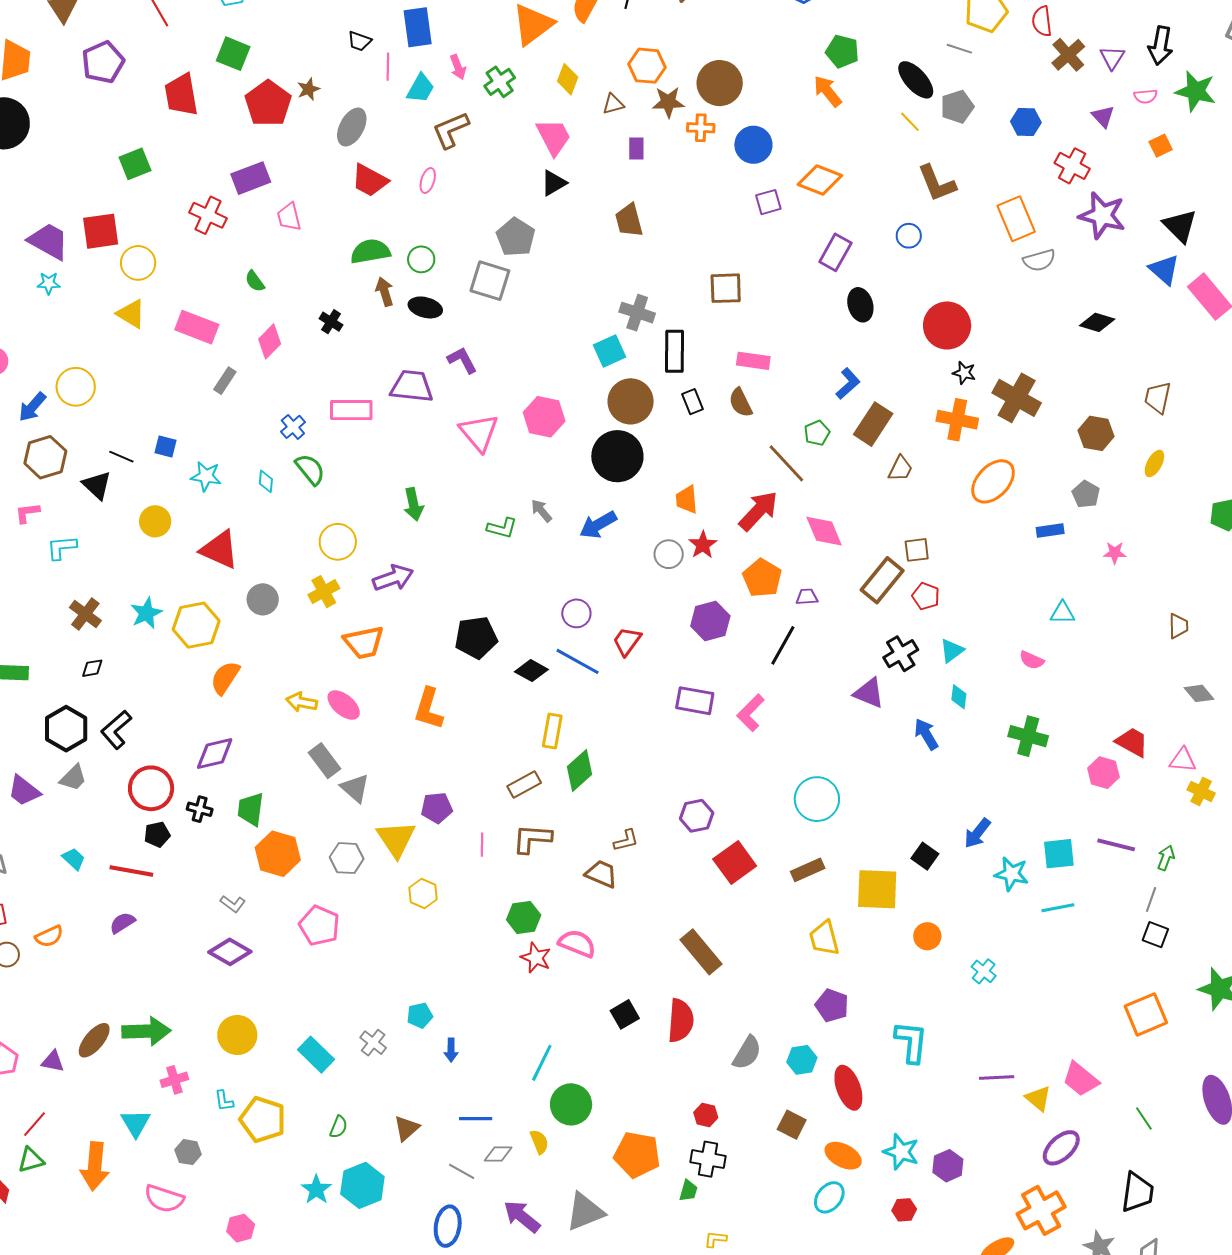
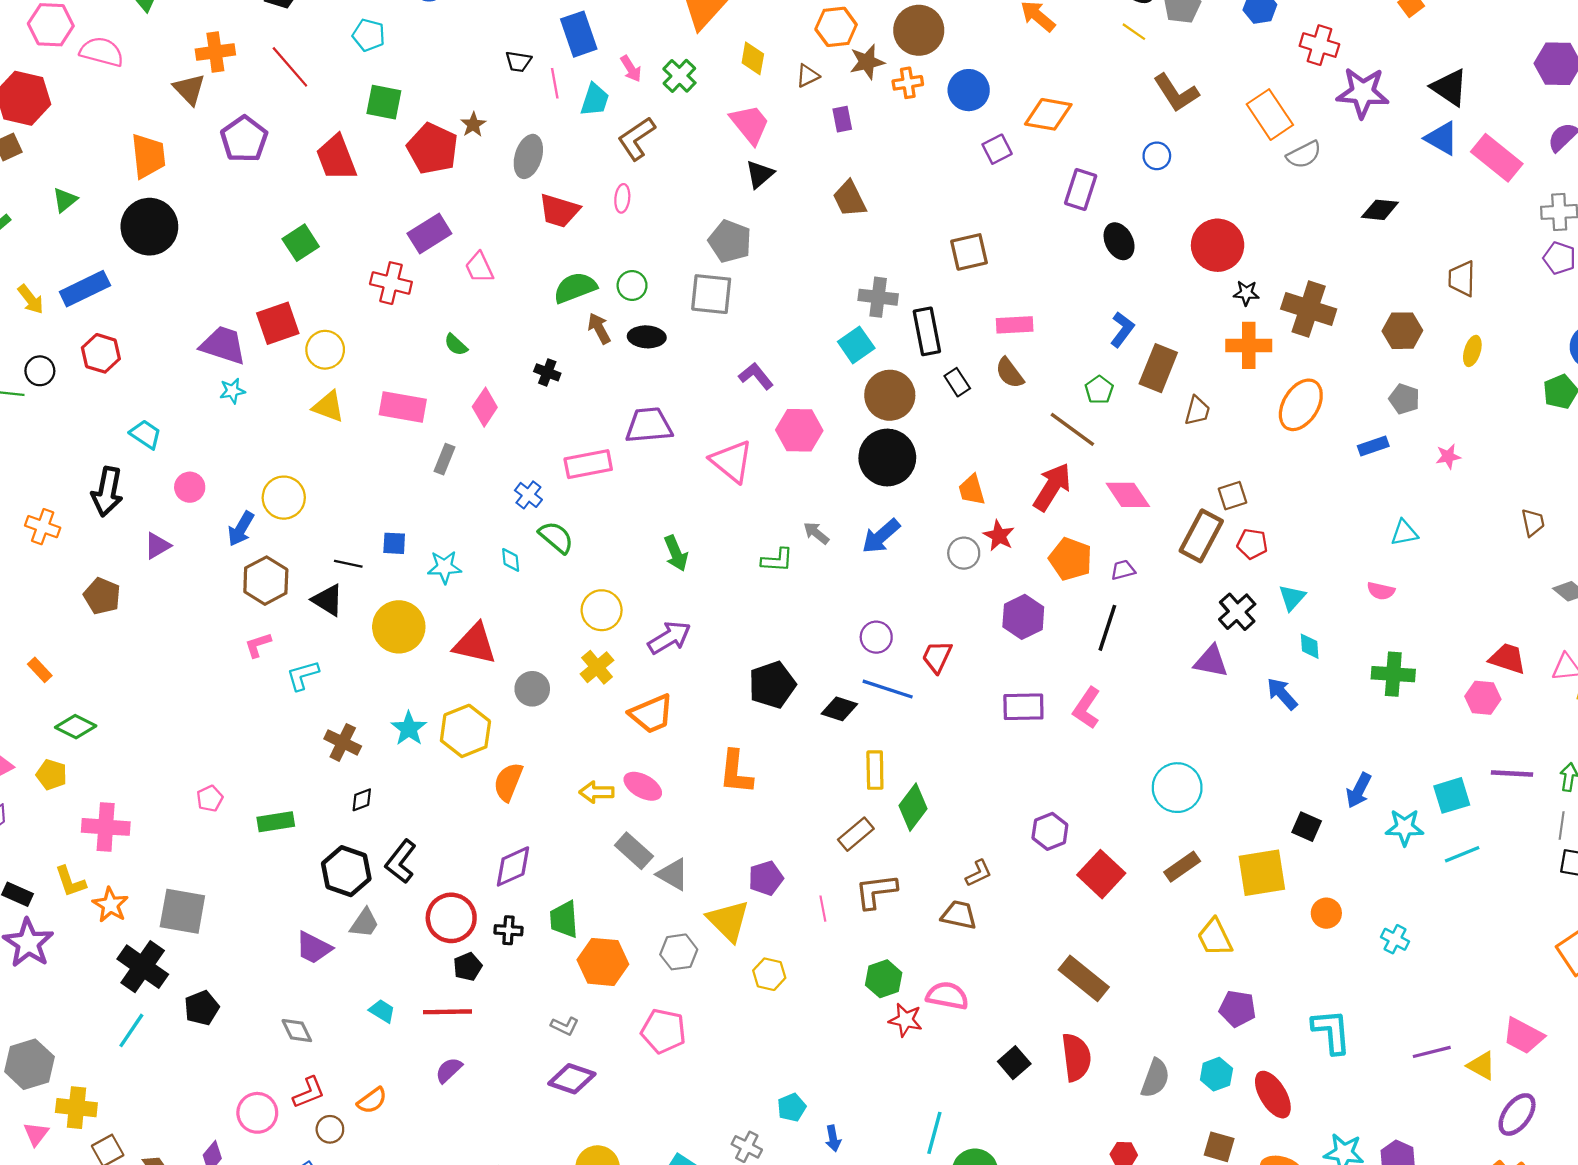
purple L-shape: (462, 360) -> (756, 376), moved
yellow circle: (155, 521) -> (399, 627), size x1.5

